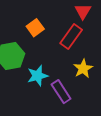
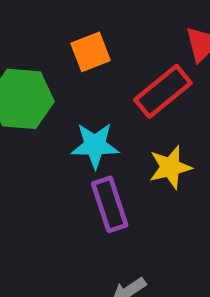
cyan star: (38, 76) -> (95, 145), moved

